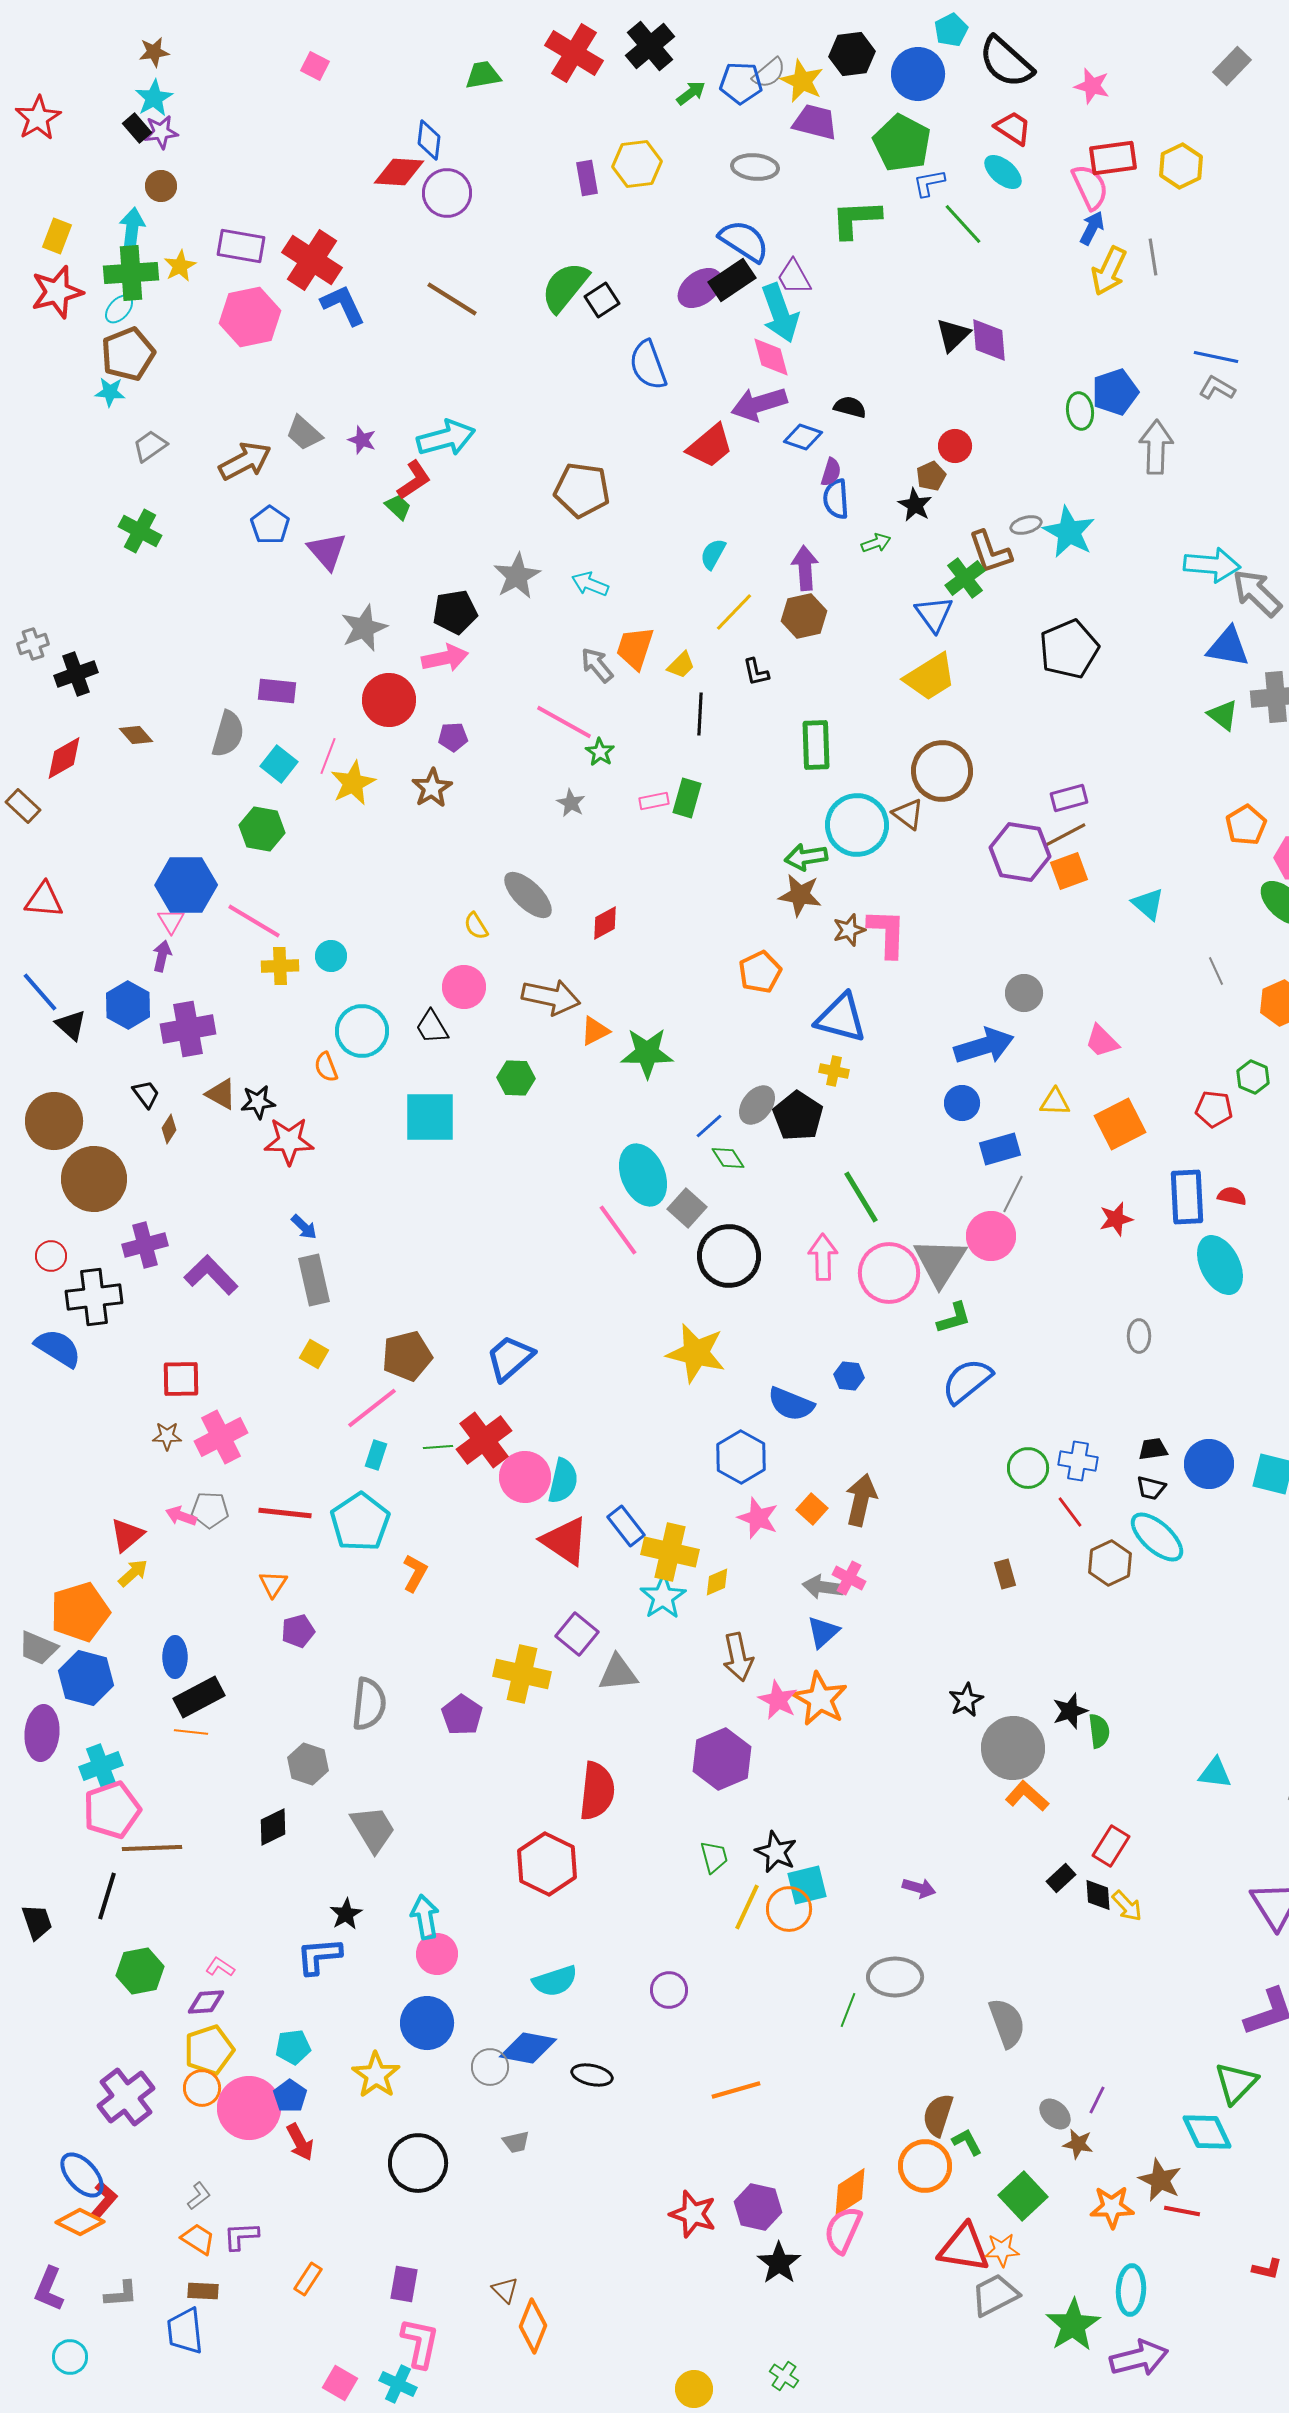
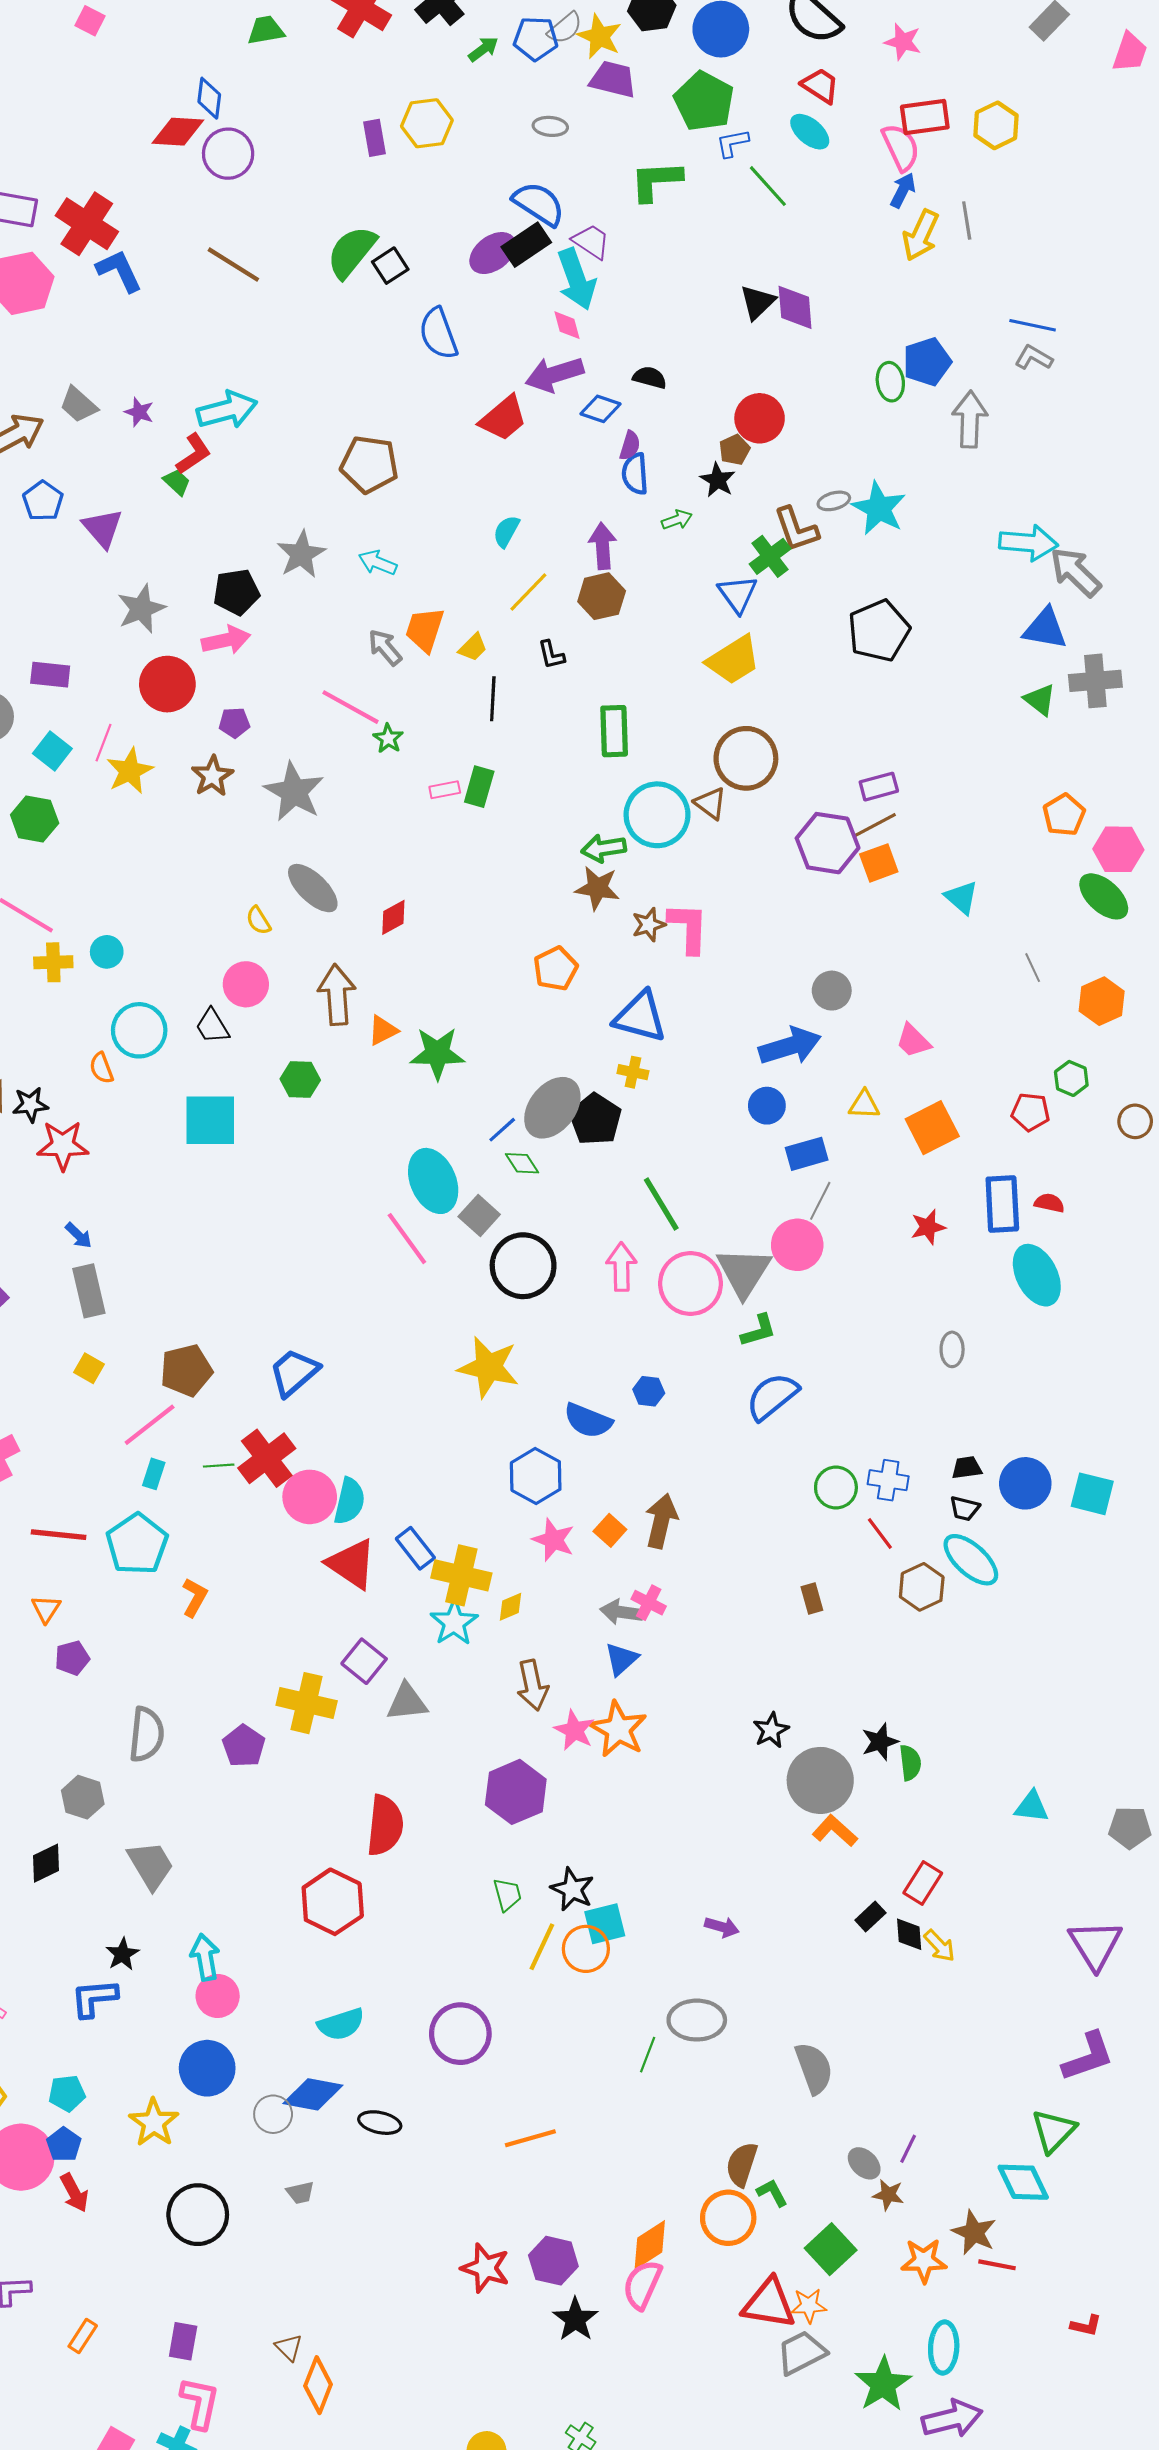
gray ellipse: (755, 167) -> (550, 126), size x0.7
purple trapezoid: (794, 277) -> (591, 241), turned 153
pink diamond: (771, 357) -> (567, 325), size x0.7
red circle: (955, 446) -> (760, 418), size x1.4
gray star: (571, 803) -> (294, 792), moved, size x2.0
brown arrow: (551, 997) -> (337, 995), turned -106
gray ellipse: (757, 1105) -> (552, 1108), size x1.5
purple circle: (669, 1990) -> (460, 2034), size x1.6

